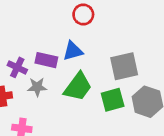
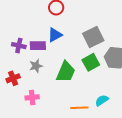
purple cross: (17, 67) -> (19, 46), moved
green trapezoid: (78, 87) -> (66, 72), moved

